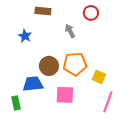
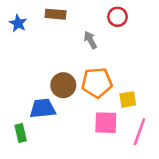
blue star: (25, 36) -> (18, 23), moved
yellow square: (99, 77) -> (128, 99), turned -32
pink square: (65, 95) -> (106, 123), moved

